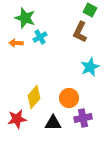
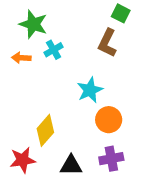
cyan star: (90, 67) -> (90, 90), moved
orange circle: (69, 98) -> (109, 120), moved

